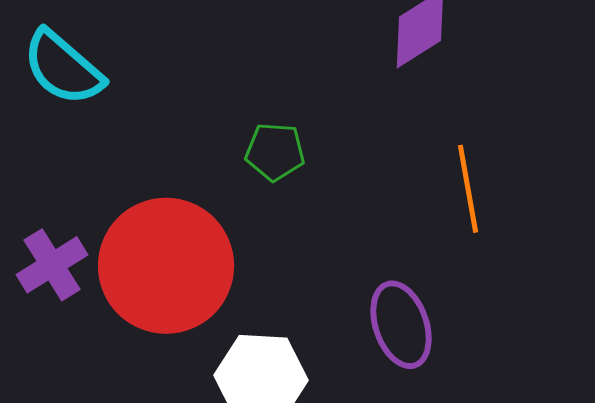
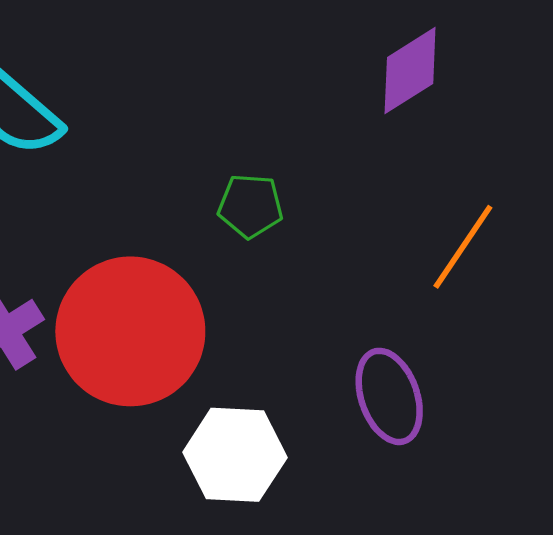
orange line: (468, 189) -> (463, 247), turned 44

